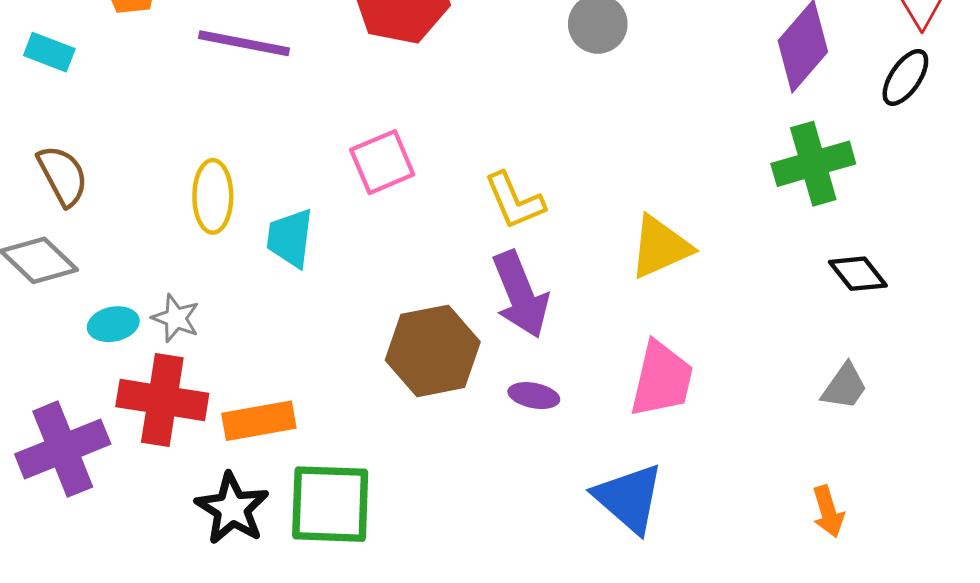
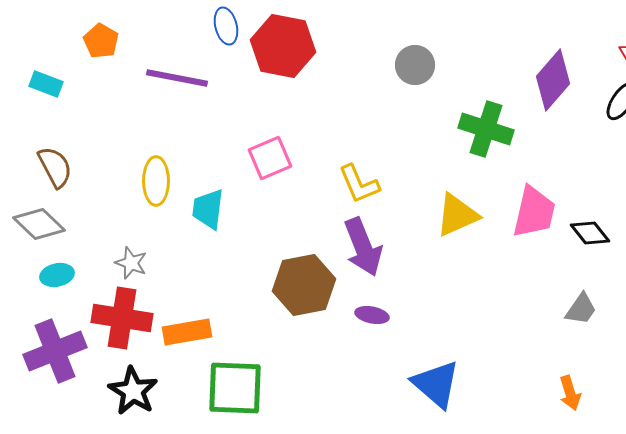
green cross: (813, 164) -> (486, 129), moved, turned 34
cyan ellipse: (113, 324) -> (57, 275), moved
pink trapezoid: (662, 379) -> (534, 212), moved
black star: (232, 508) -> (133, 391), moved

